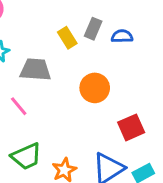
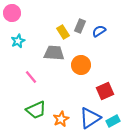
blue semicircle: (122, 36) -> (99, 31), turned -32
gray trapezoid: (35, 70) -> (54, 53), moved

